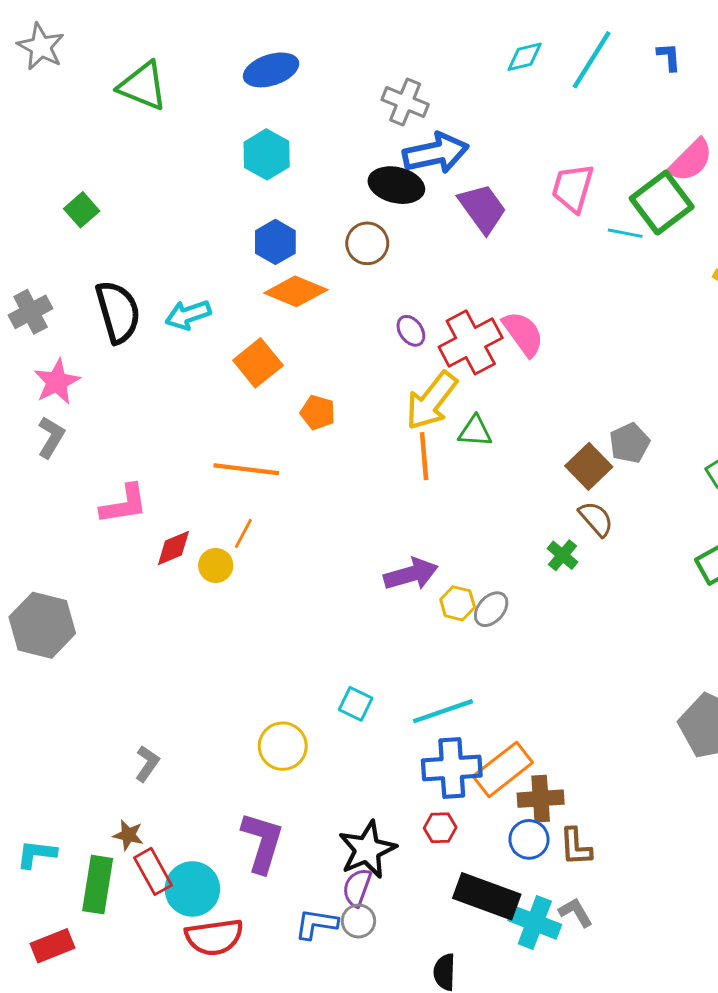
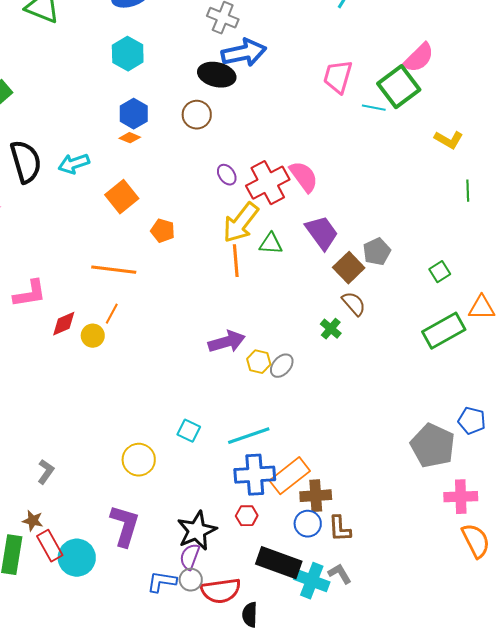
purple trapezoid: (482, 208) -> (322, 233), moved
orange diamond: (296, 291) -> (130, 138), moved, size x0.5
red semicircle: (214, 937) -> (221, 591), moved

